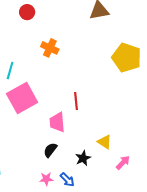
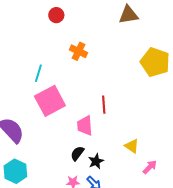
black star: (83, 158) -> (96, 161), moved

